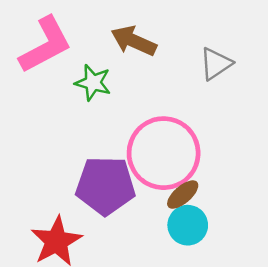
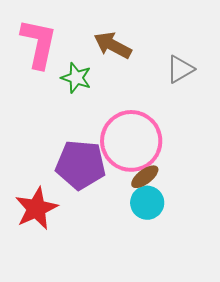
pink L-shape: (46, 45) -> (39, 43), turned -54

